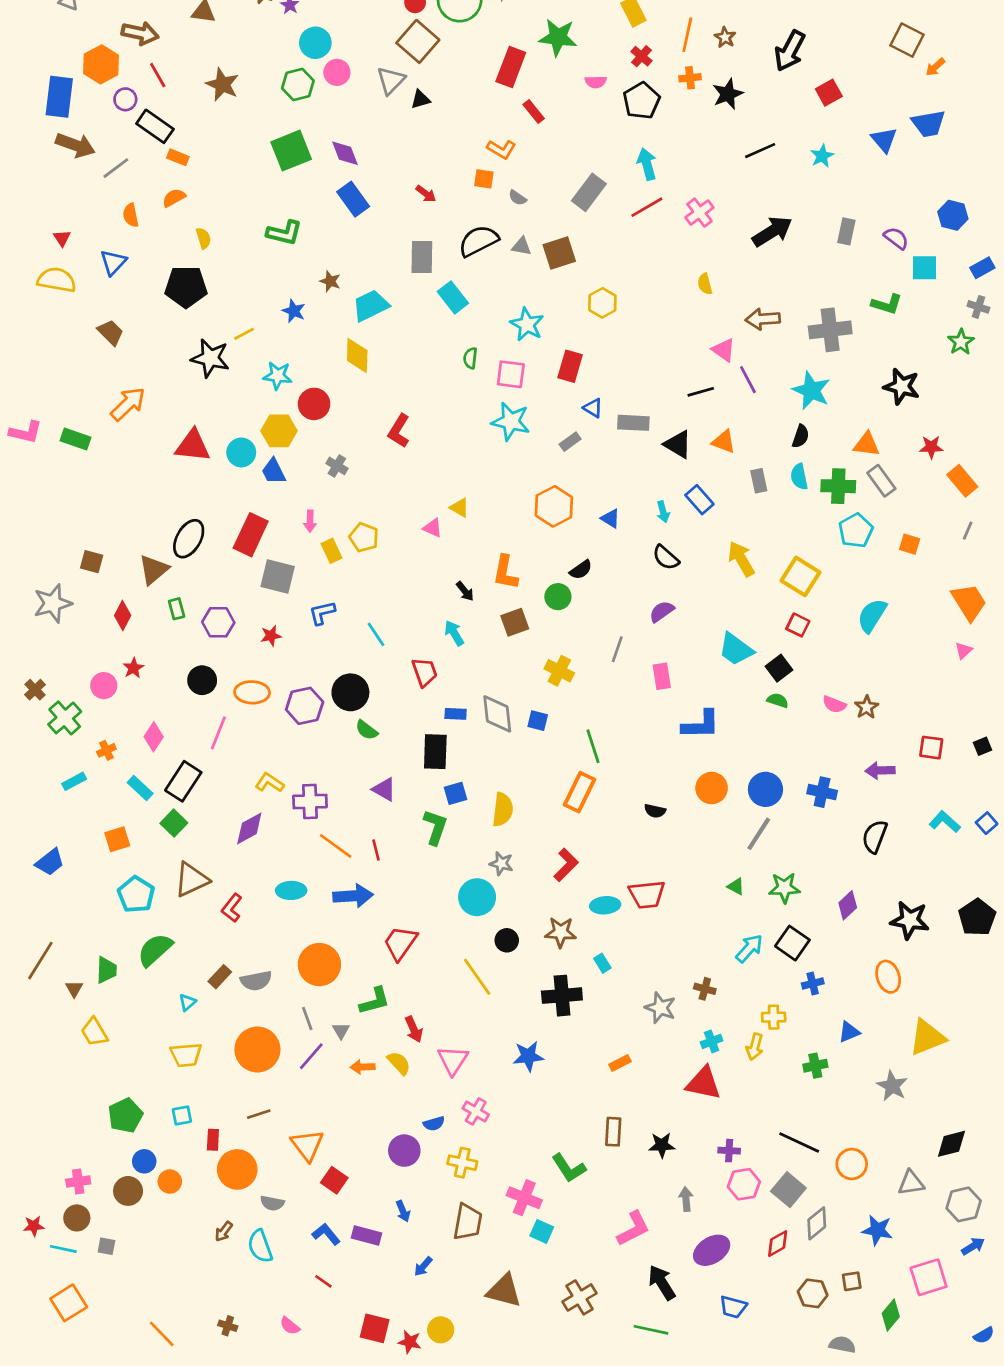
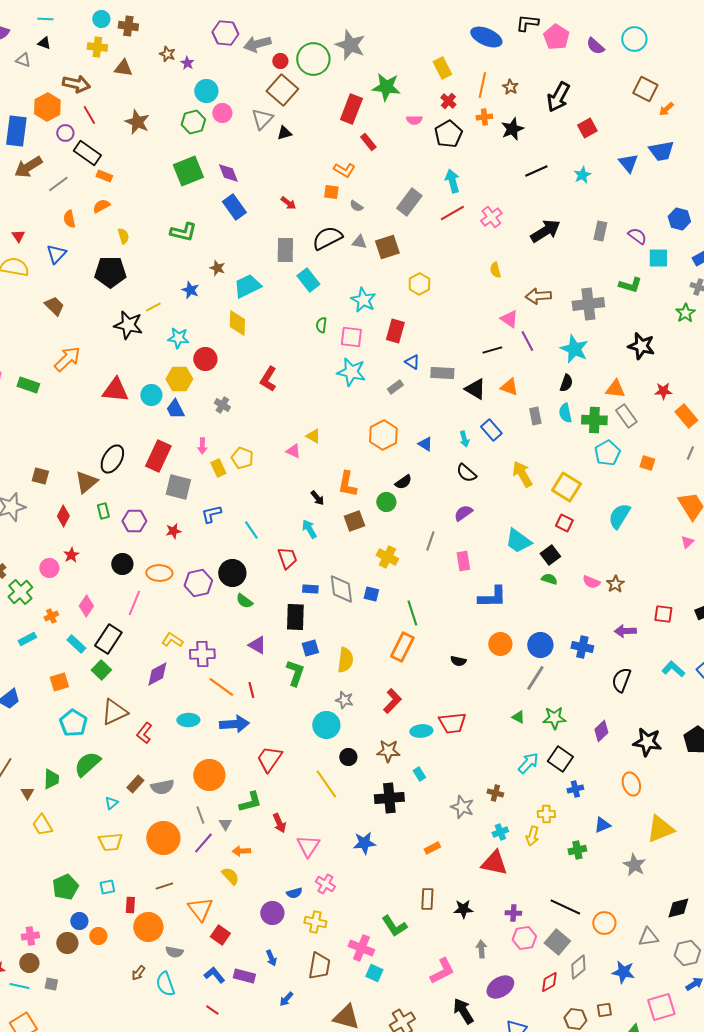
brown arrow: (75, 145) -> (28, 167), turned 128
yellow semicircle: (399, 1063) -> (230, 876), moved

